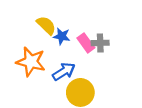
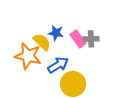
yellow semicircle: (46, 25) -> (42, 42), moved

